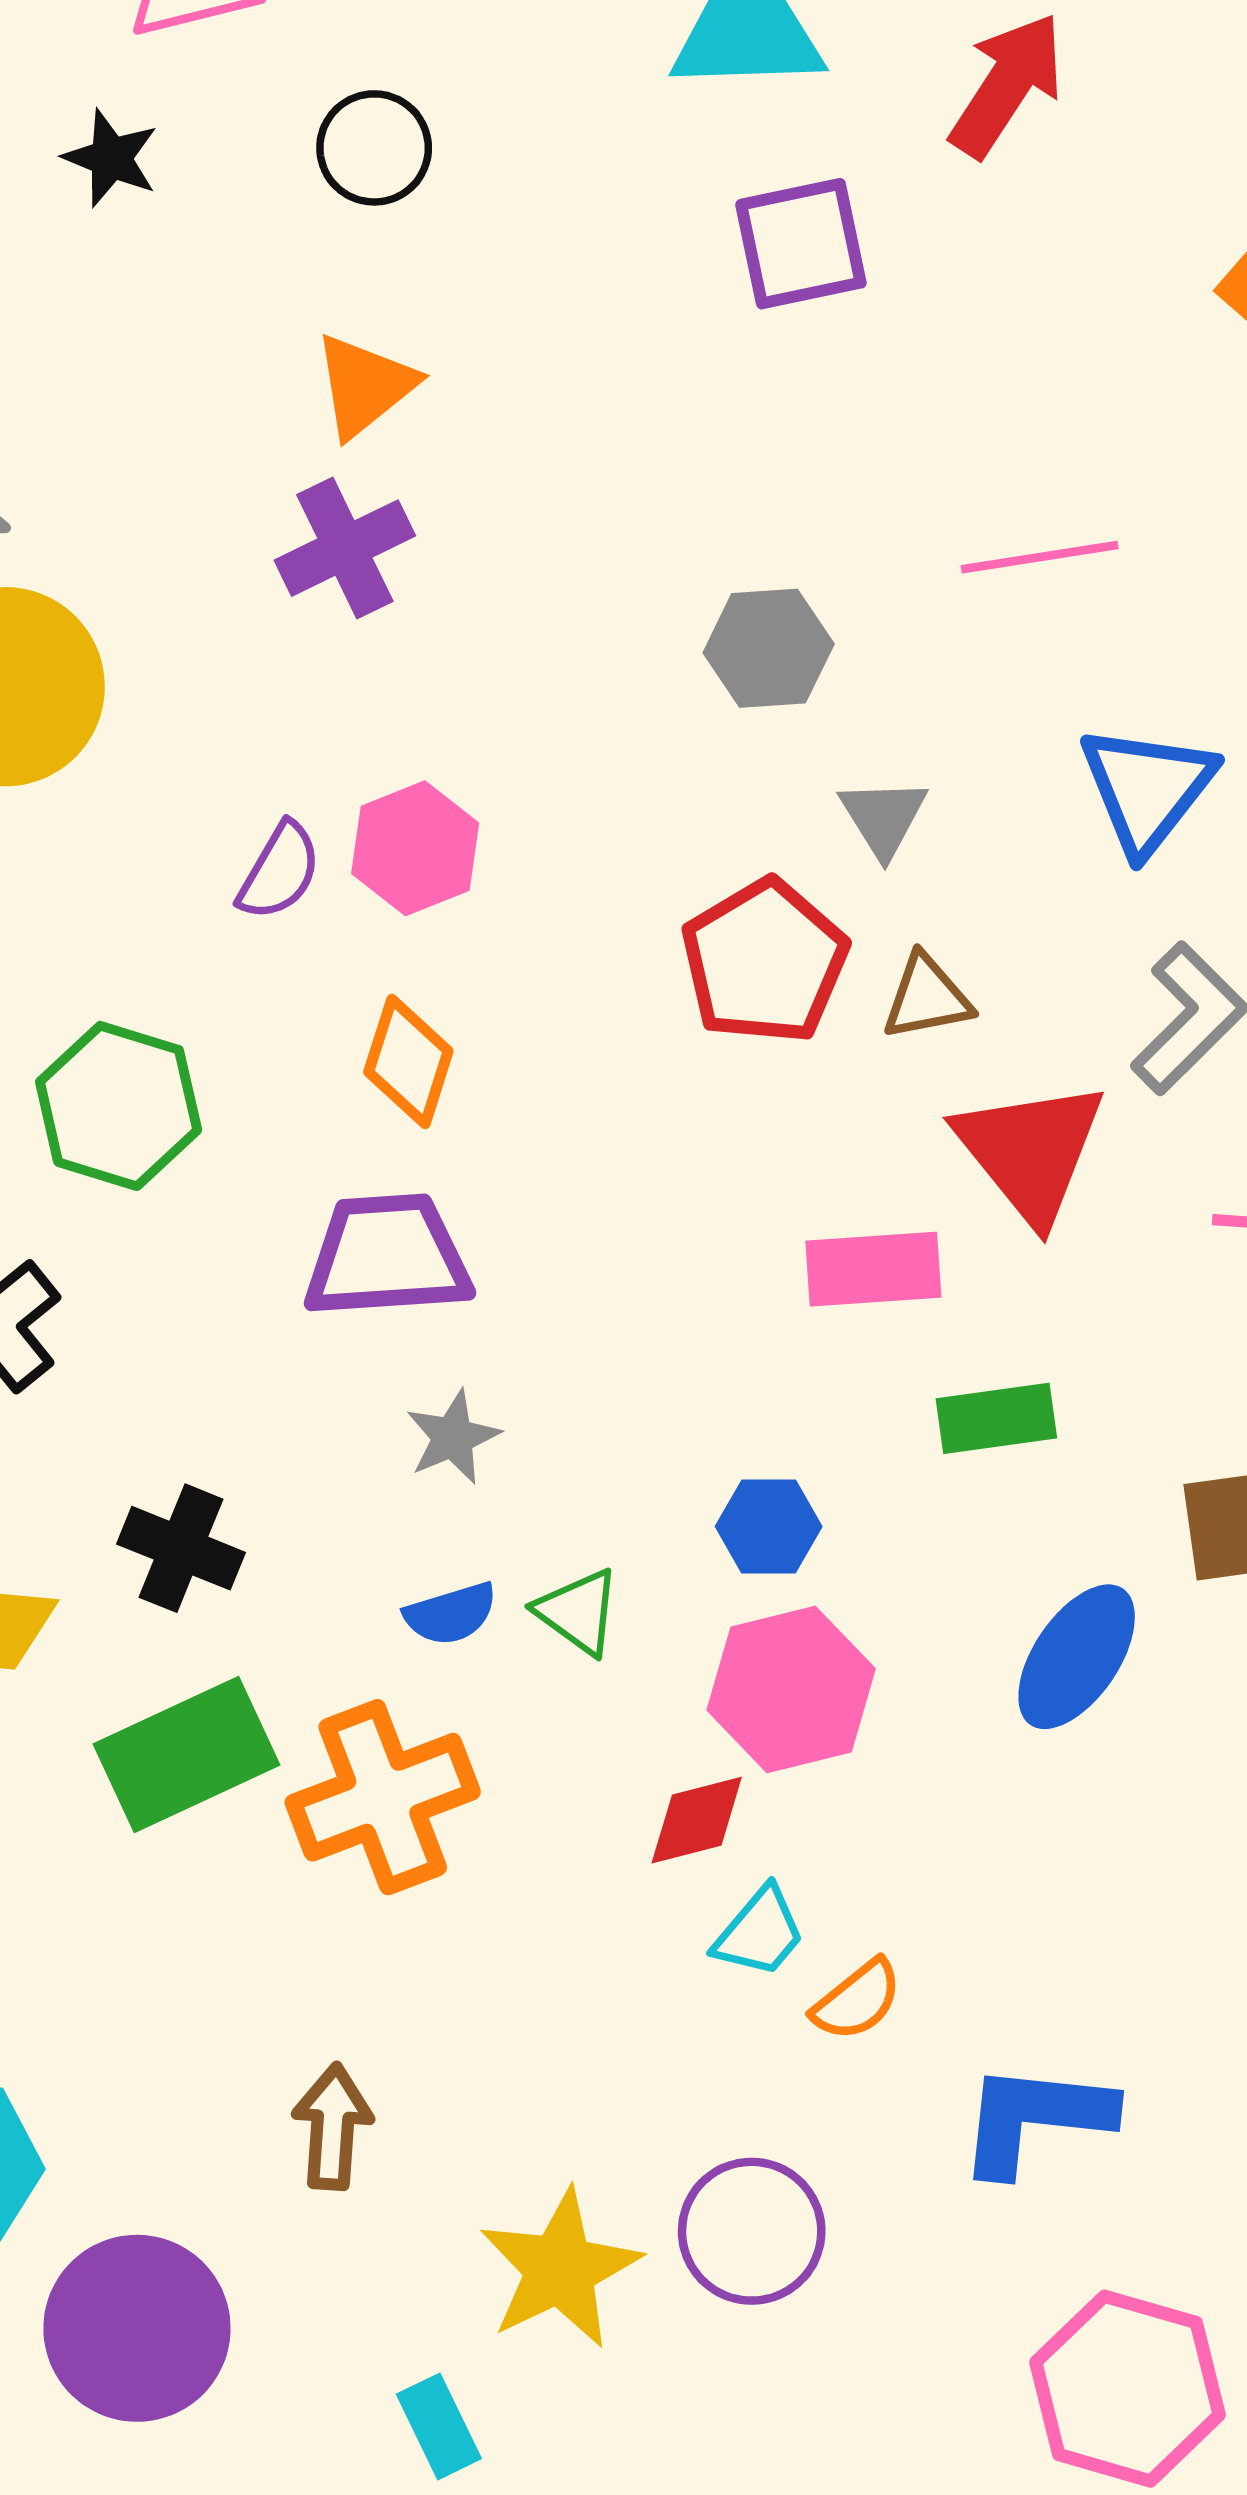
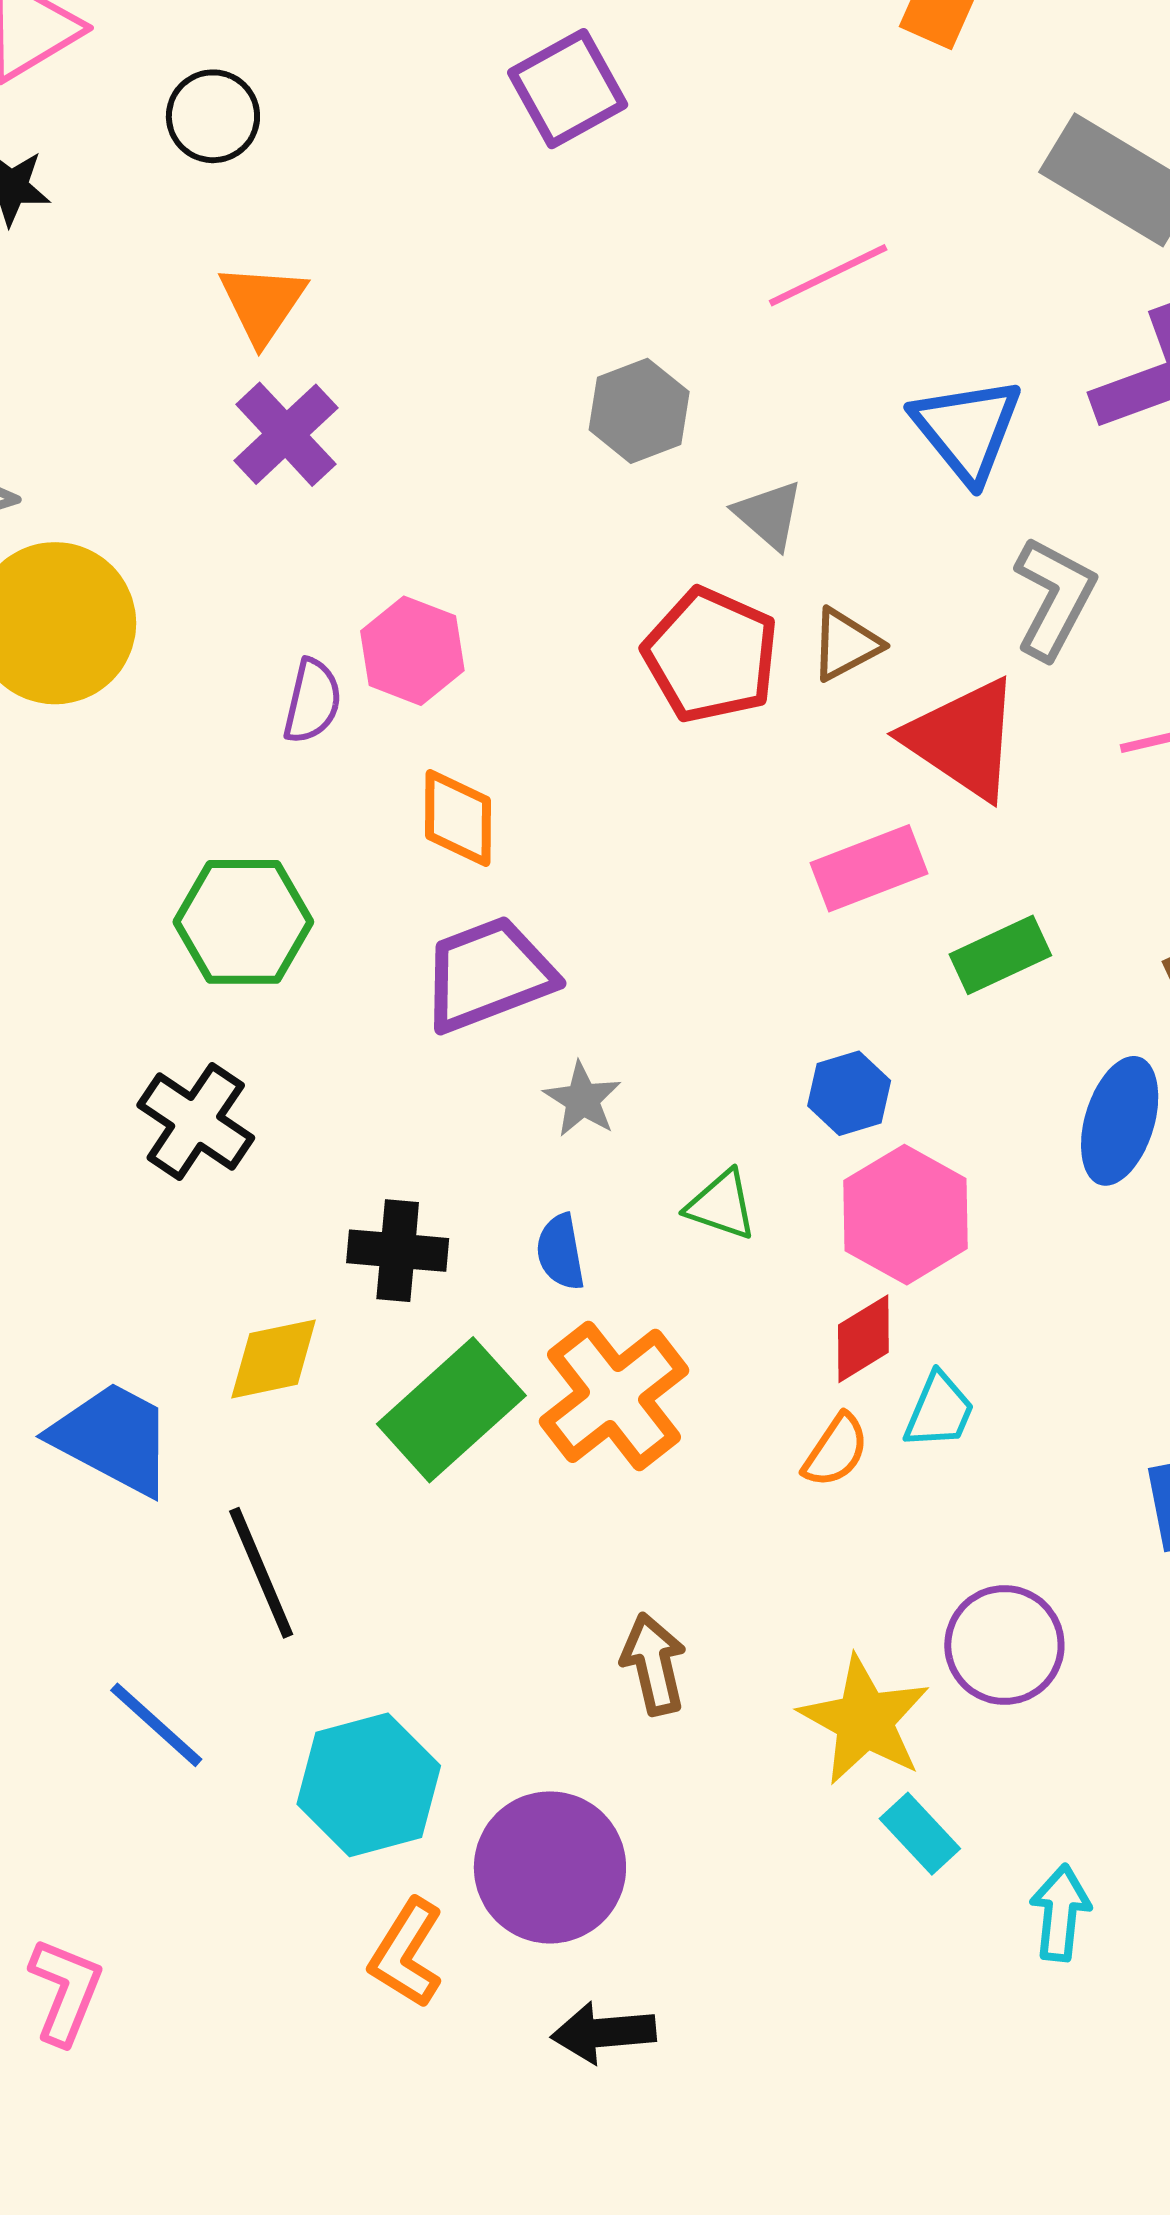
blue semicircle: (451, 1614) -> (560, 1252), moved, turned 114
orange semicircle: (857, 2000) -> (836, 1451), moved
cyan rectangle: (439, 2426) -> (920, 1834), moved

